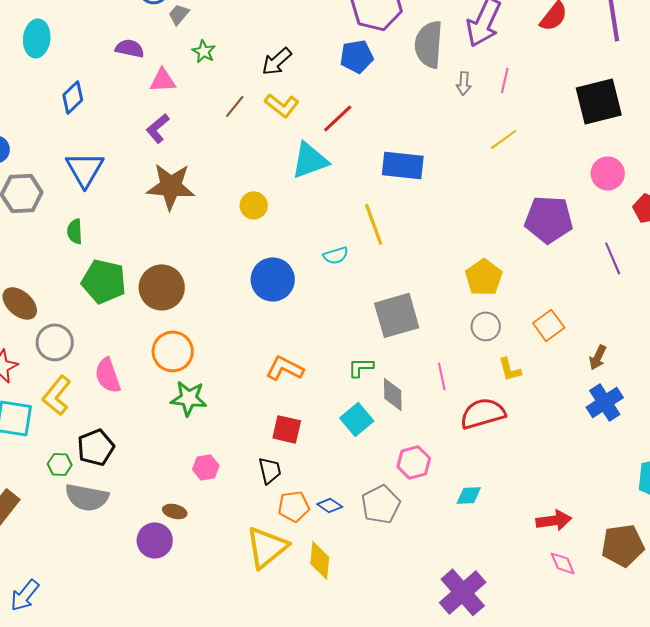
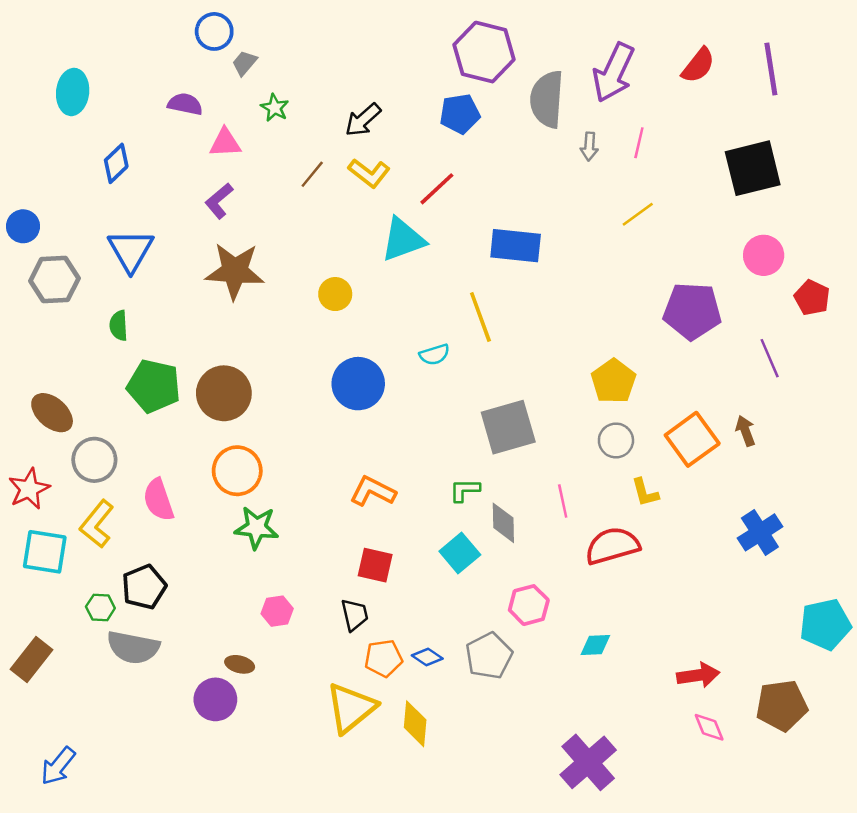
orange square: (549, 325) -> (692, 439), size x1.4
brown arrow: (598, 357) -> (745, 431), moved, turned 135

